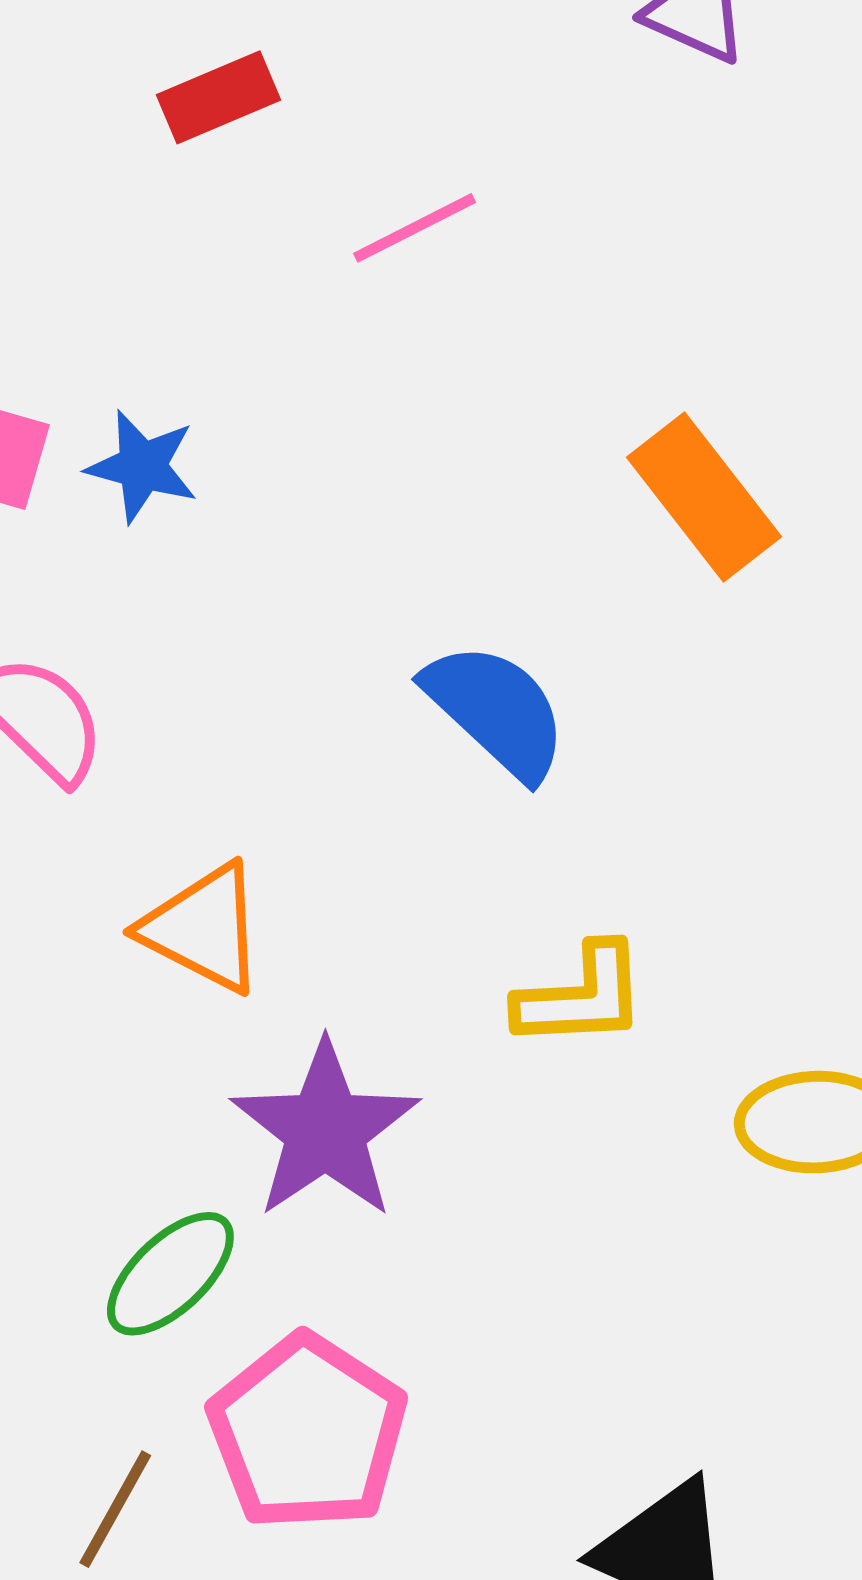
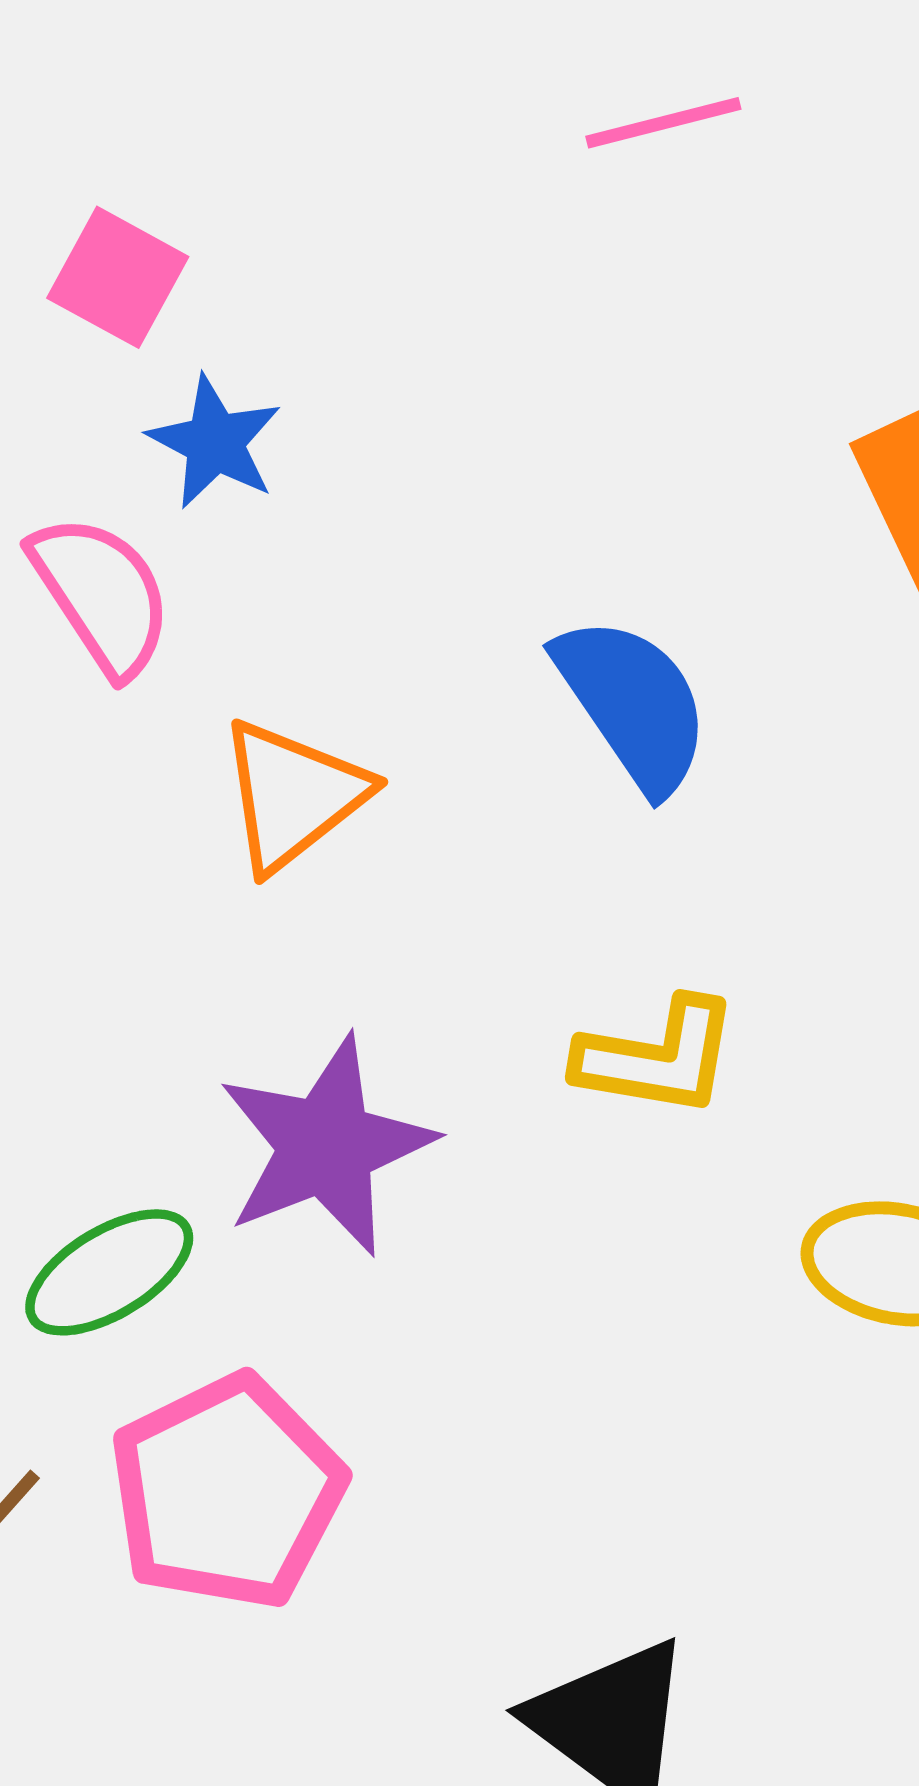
blue star: (142, 466) -> (215, 442), moved
orange triangle: (203, 928) -> (293, 795), moved, turned 42

